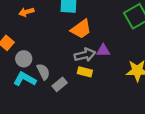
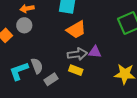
gray circle: (24, 59) -> (24, 25), moved
cyan L-shape: (25, 79) -> (19, 71), turned -55

